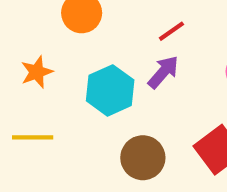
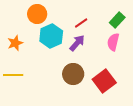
cyan hexagon: (110, 90) -> (51, 36), moved
brown circle: (143, 158) -> (73, 74), moved

